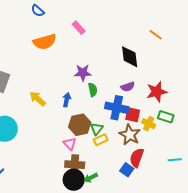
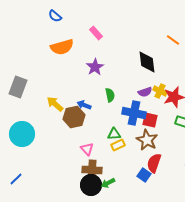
purple star: (83, 73) -> (95, 67), moved, turned -30
blue arrow: (67, 100) -> (84, 105), turned -80
yellow cross: (149, 124) -> (160, 91), moved
brown hexagon: (80, 125) -> (74, 117), moved
green triangle: (97, 129) -> (114, 134), turned 48

